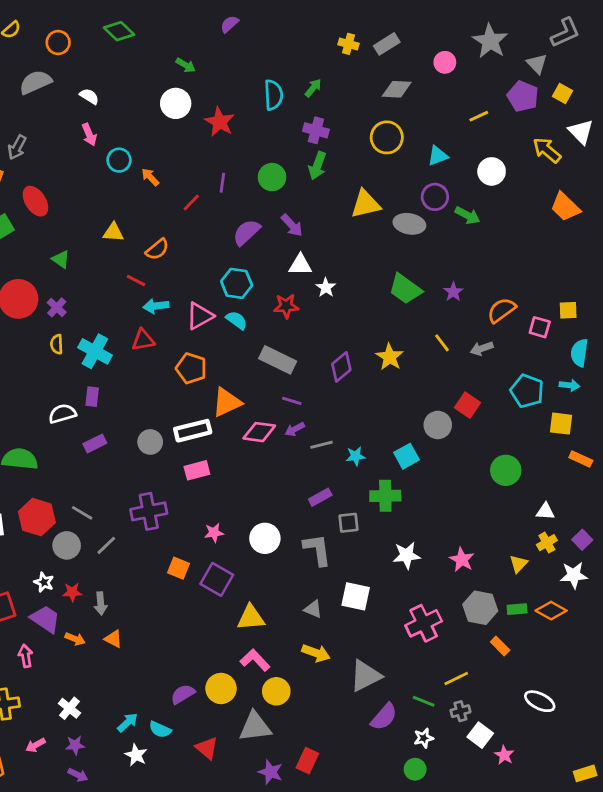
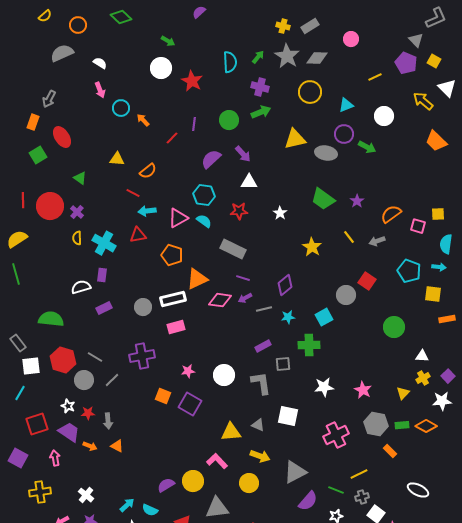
gray star: (490, 41) -> (287, 56), moved
green arrow: (317, 166) -> (261, 112), turned -132
white star: (326, 288) -> (280, 213), moved
purple diamond: (341, 367) -> (285, 285), moved
orange rectangle: (581, 459) -> (447, 319), turned -35
yellow triangle: (251, 618) -> (231, 432), moved
yellow circle: (276, 691) -> (249, 483), moved

